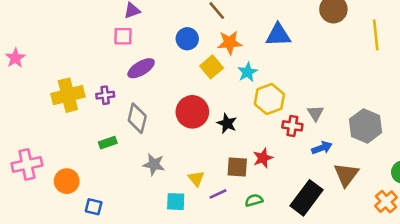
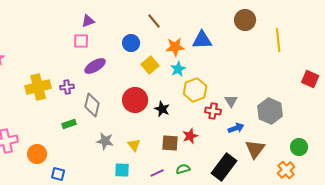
orange star: (230, 43) -> (175, 47), moved
yellow triangle: (196, 179) -> (134, 145), moved
purple line: (218, 194) -> (157, 173), moved

